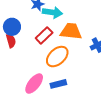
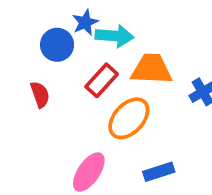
blue circle: (12, 27) -> (57, 45), moved
blue rectangle: (58, 84) -> (159, 172), moved

